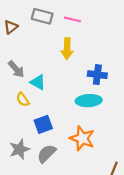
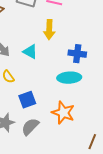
cyan triangle: (38, 82) -> (30, 52), moved

